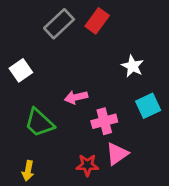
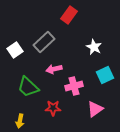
gray rectangle: (59, 24) -> (44, 42), moved
pink triangle: (117, 154) -> (95, 109), moved
red star: (87, 165) -> (53, 108), moved

